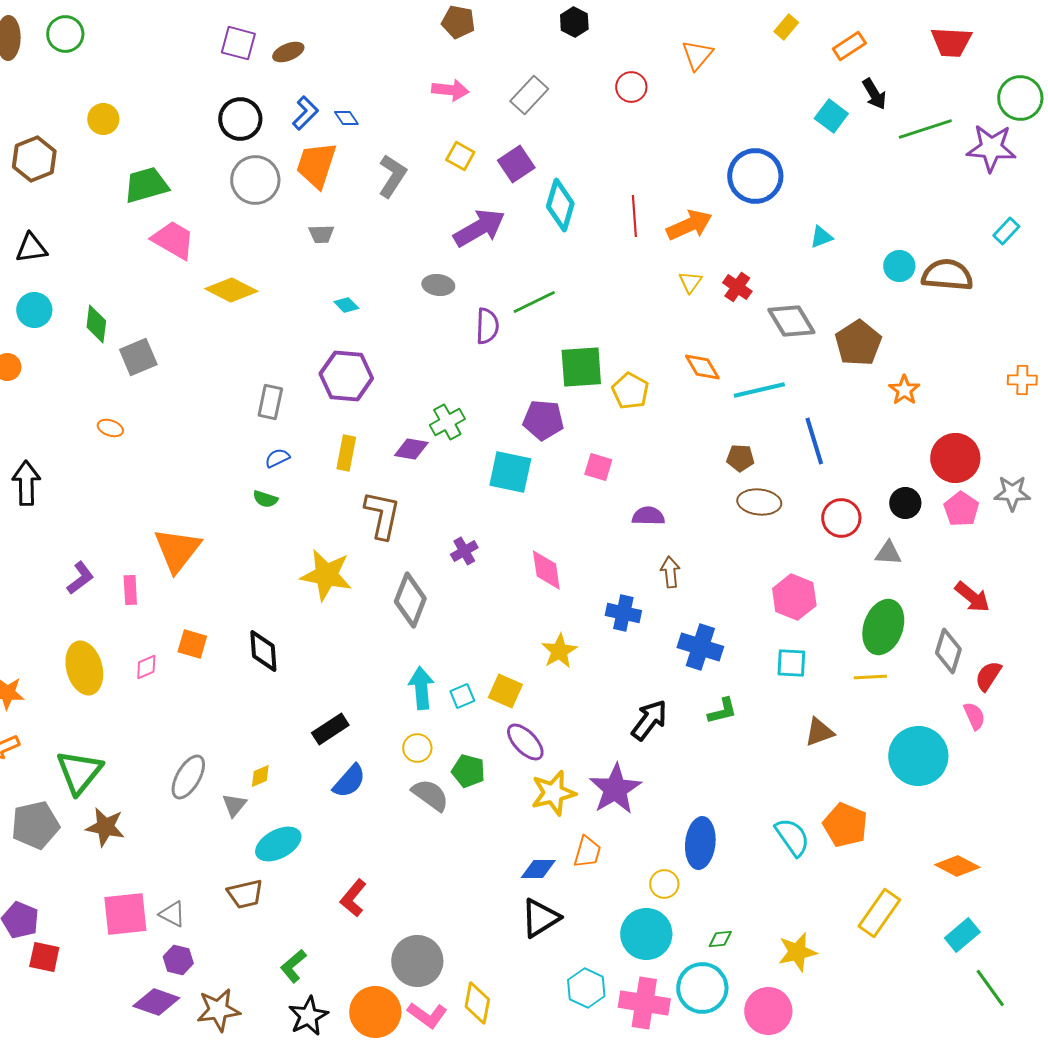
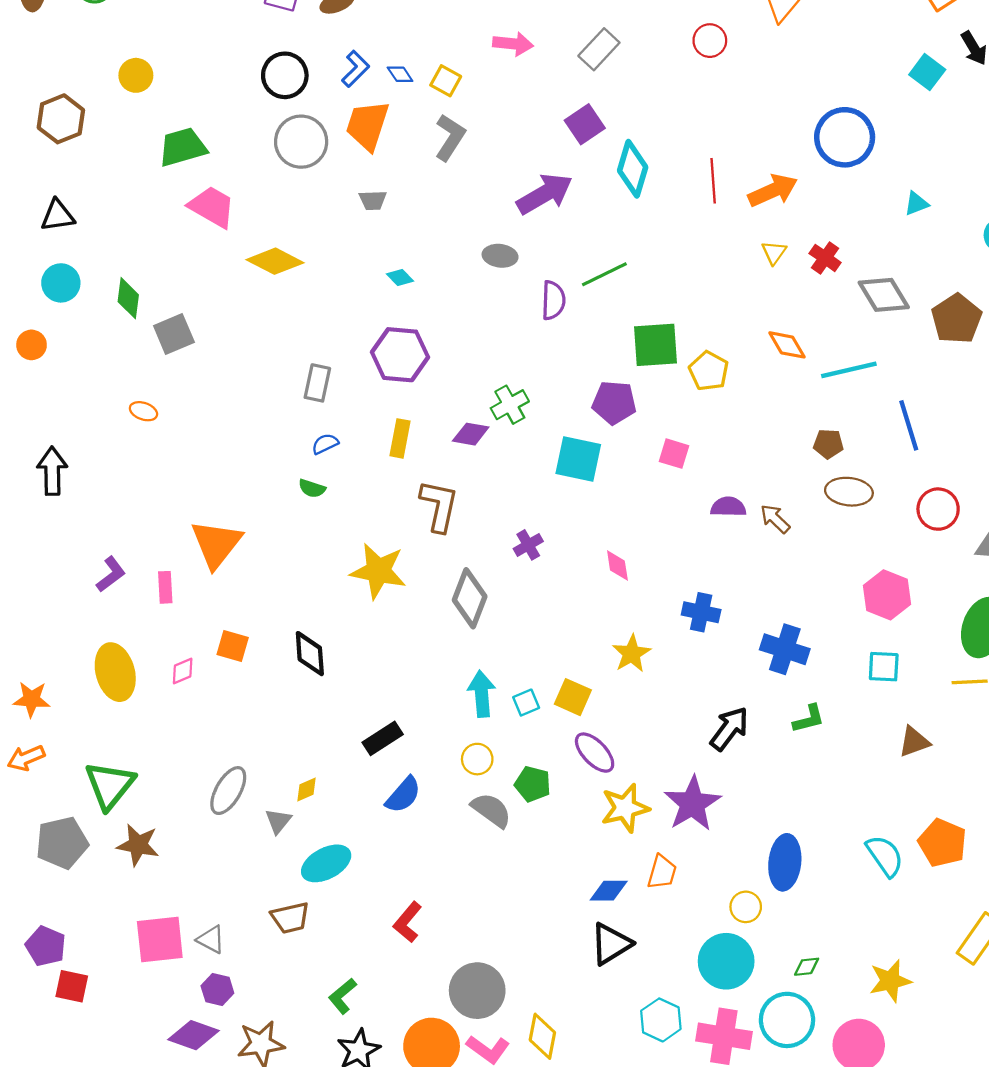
yellow square: (460, 156) -> (446, 81), moved
pink diamond: (546, 570) -> (617, 566), size x0.7
brown arrow: (670, 572) -> (775, 519), moved, turned -40

